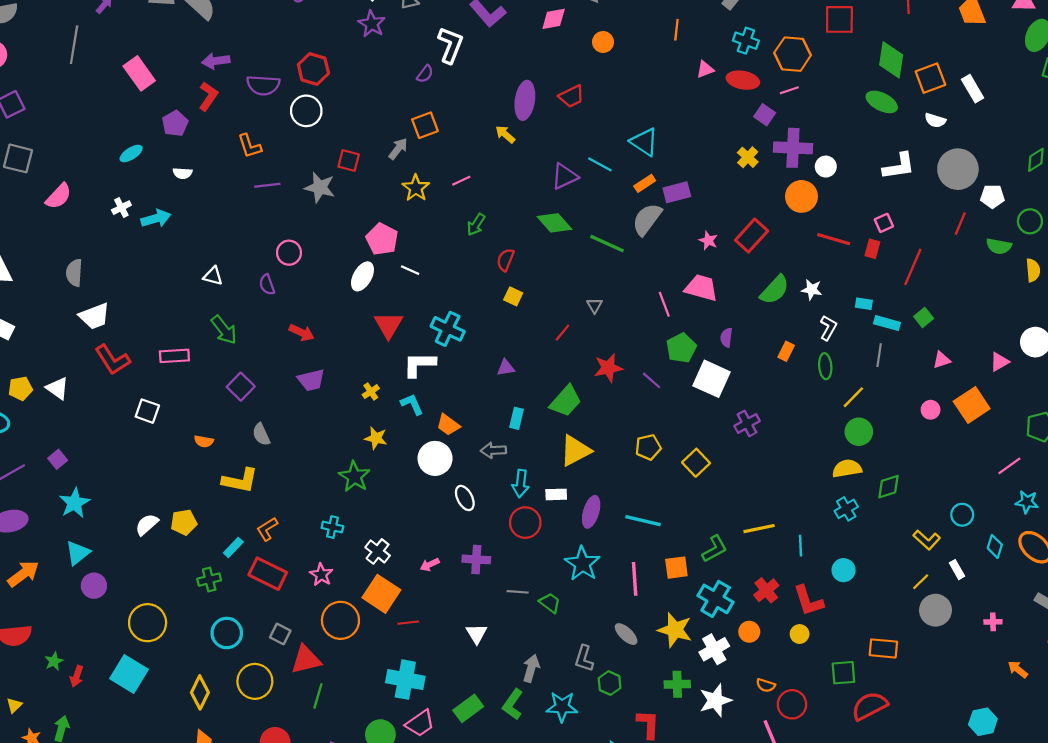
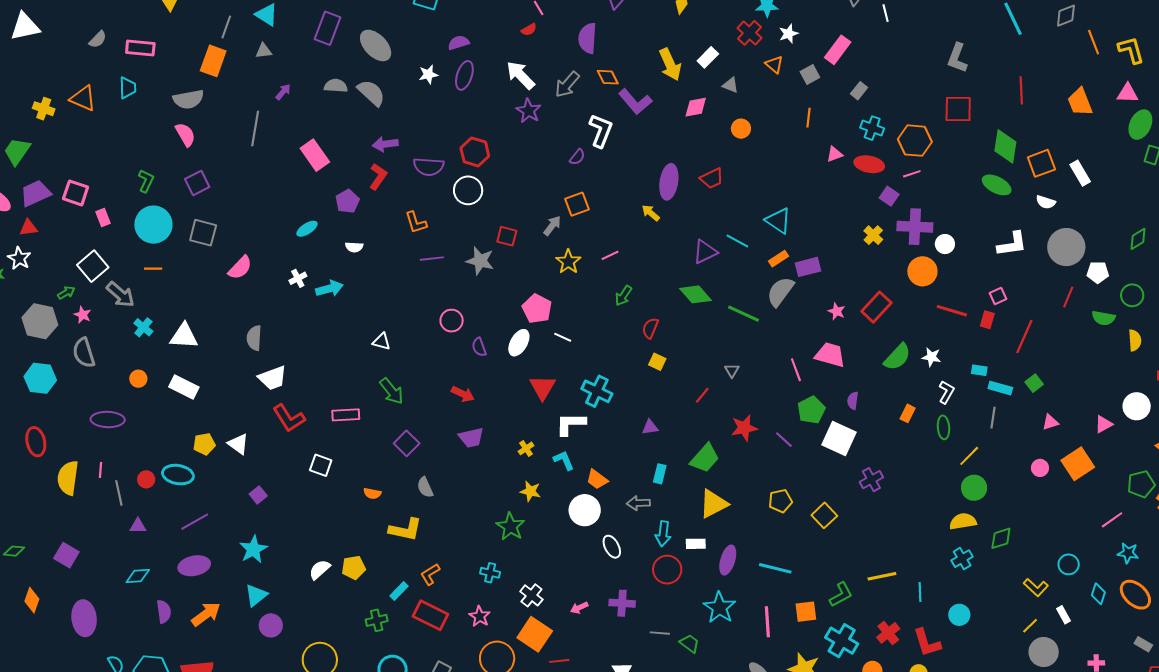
purple semicircle: (267, 285) -> (479, 347), moved
purple square: (58, 459) -> (258, 495), moved

